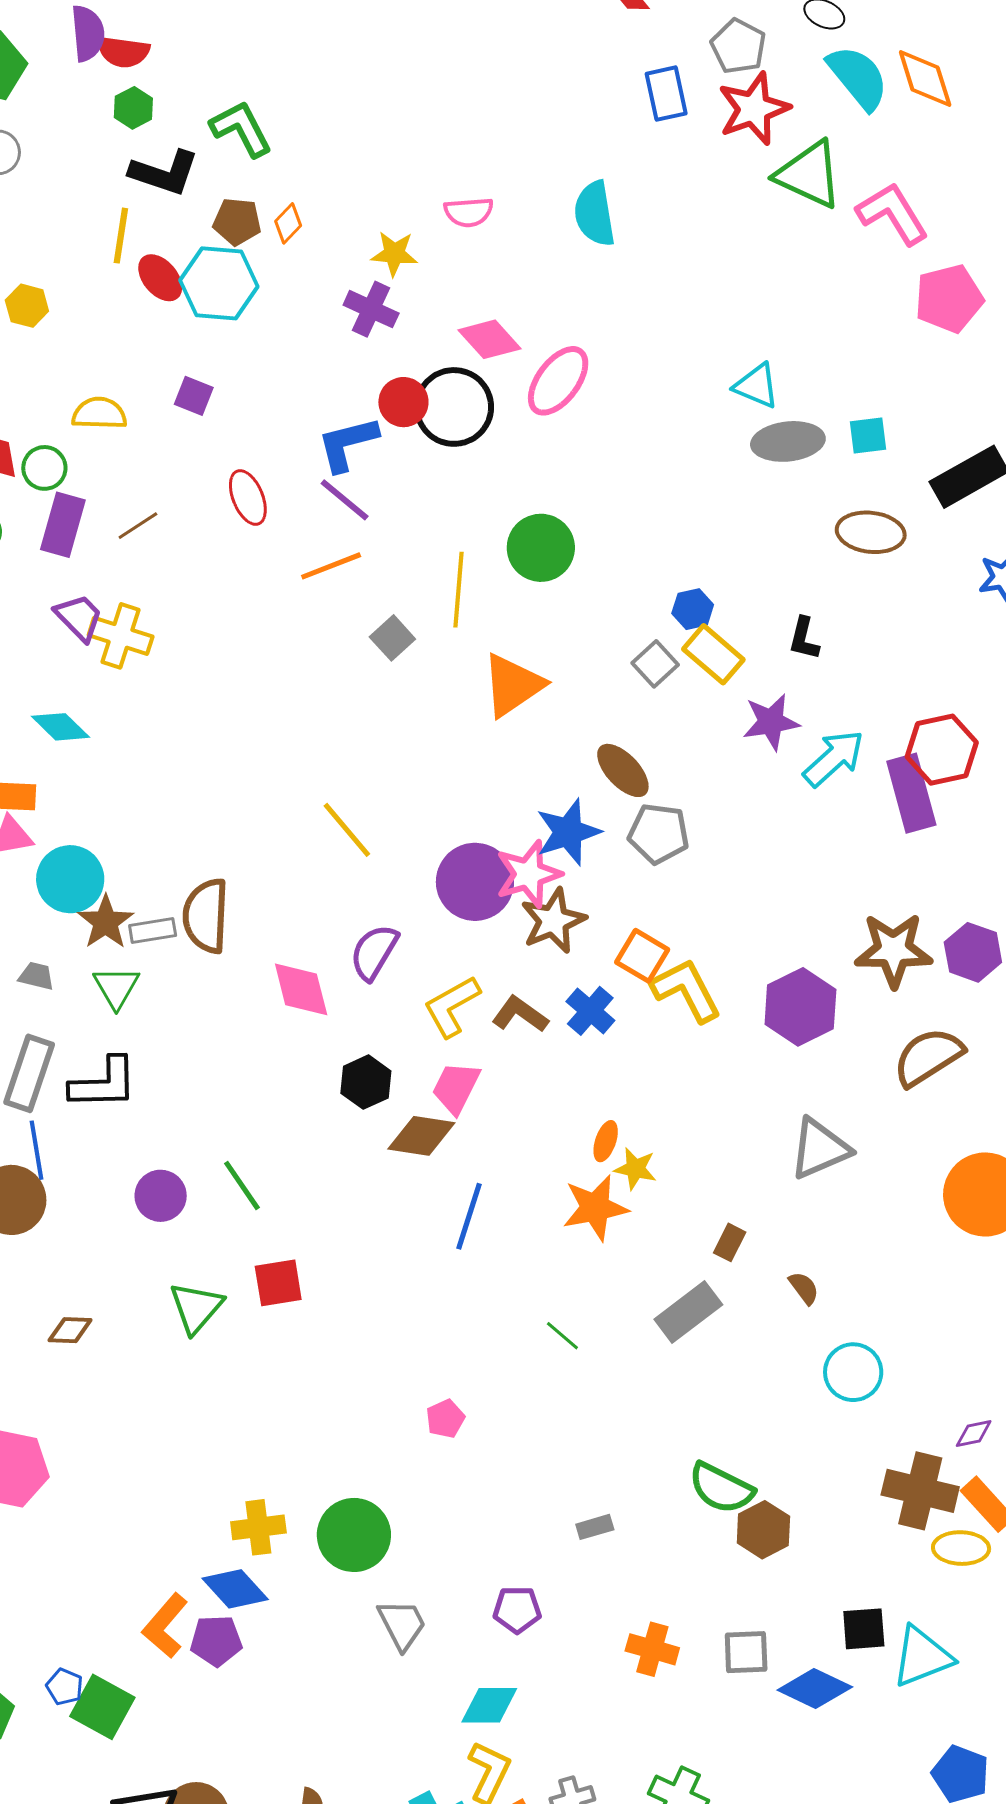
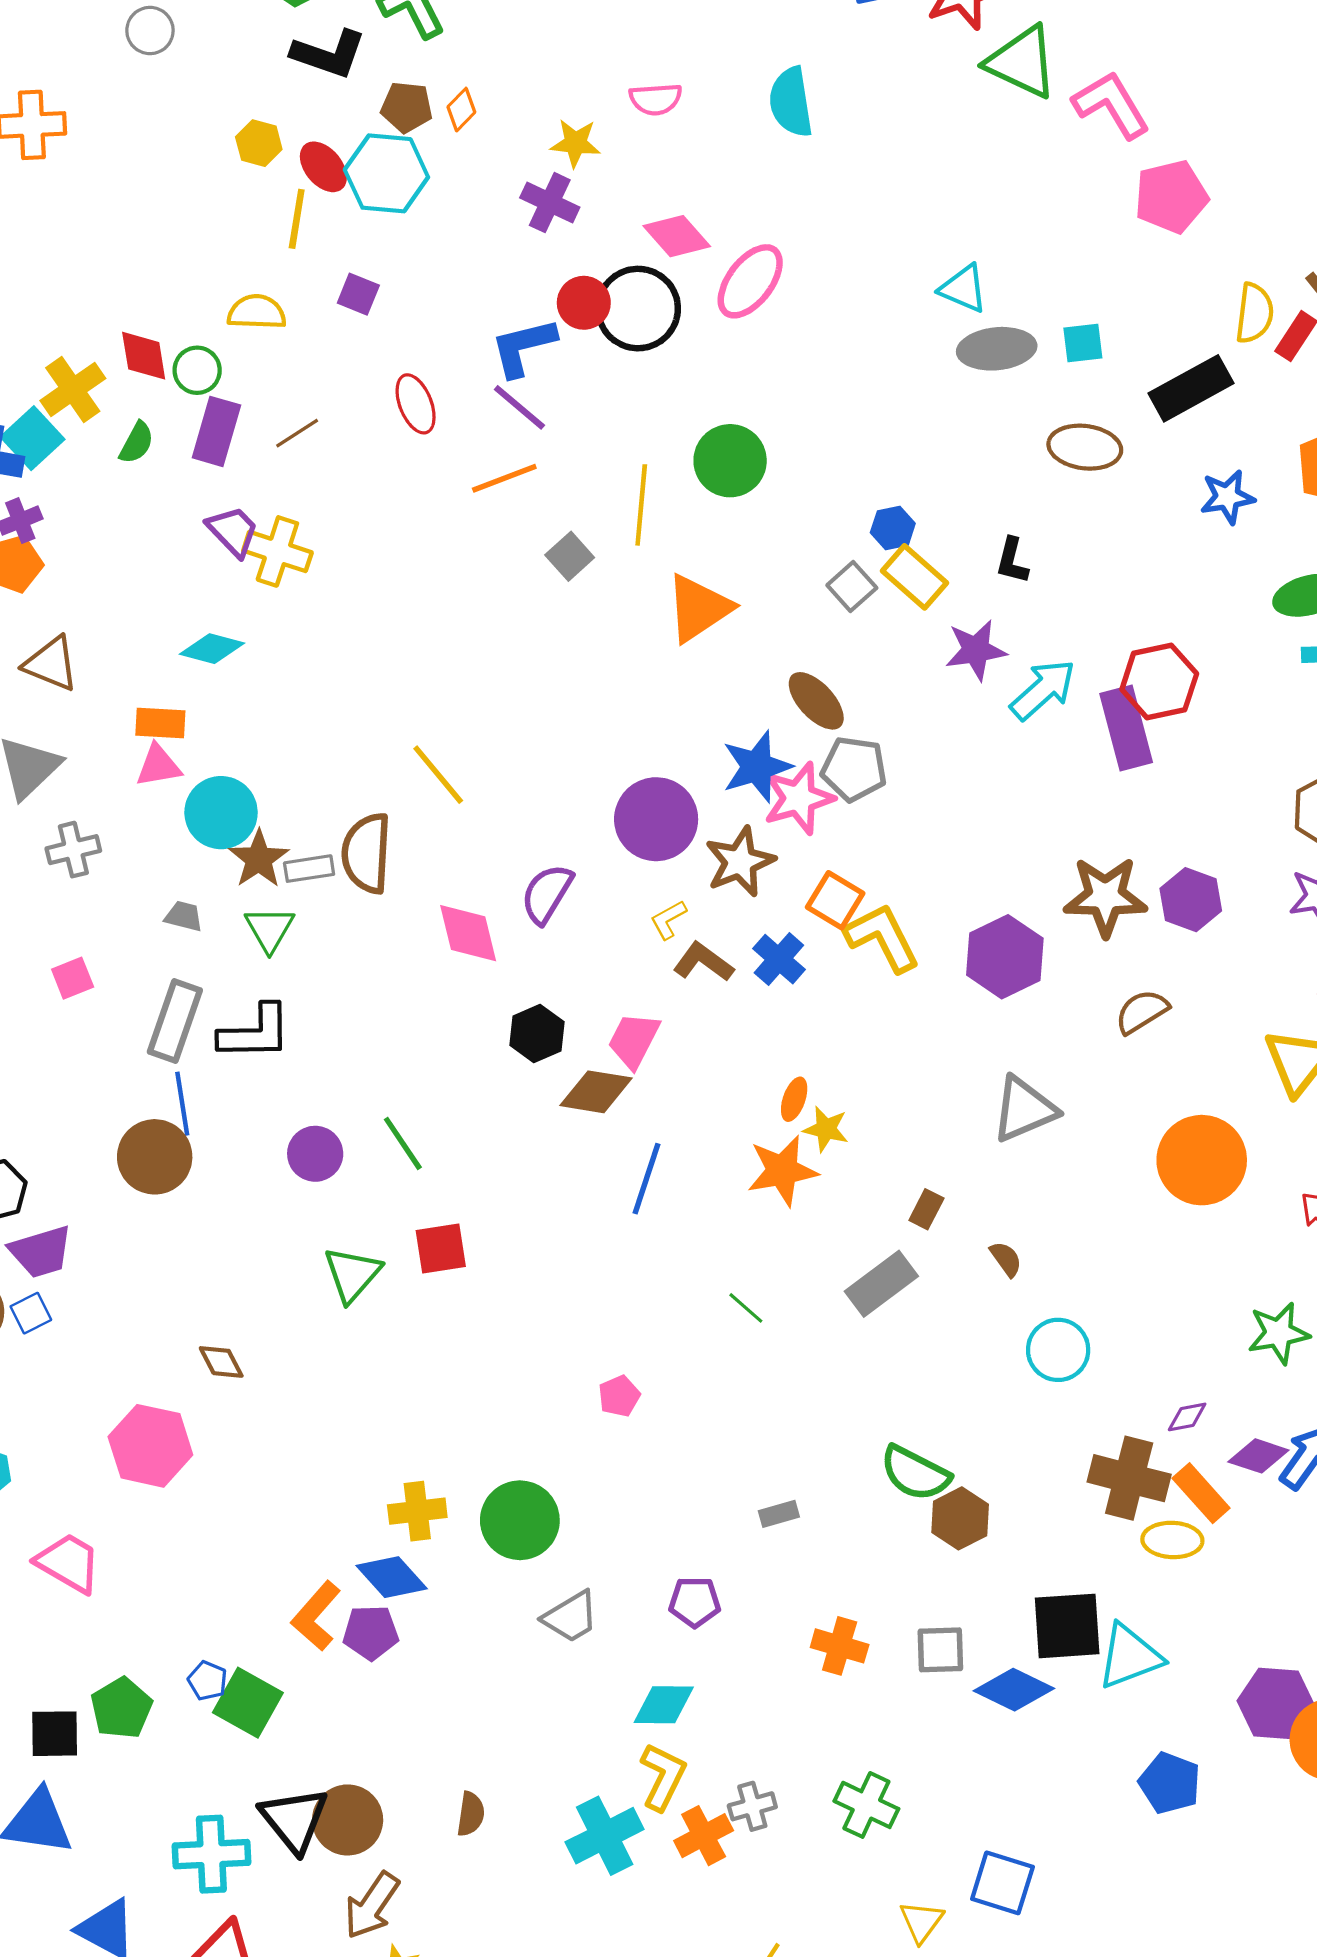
yellow line: (121, 236) -> (297, 219), moved
yellow hexagon: (27, 306) -> (259, 143), moved
cyan diamond: (60, 727) -> (212, 649), turned -30
yellow line: (347, 830) -> (438, 775), moved
pink star: (528, 874) -> (799, 798), moved
yellow L-shape: (452, 1006) -> (668, 920), moved, size x0.6
brown semicircle: (928, 1057) -> (1142, 1012), size x0.7
brown diamond: (70, 1330) -> (221, 1362), moved, turned 60
gray trapezoid: (402, 1624) -> (571, 1617), turned 86
black square: (864, 1629) -> (1067, 1626), size x1.5

